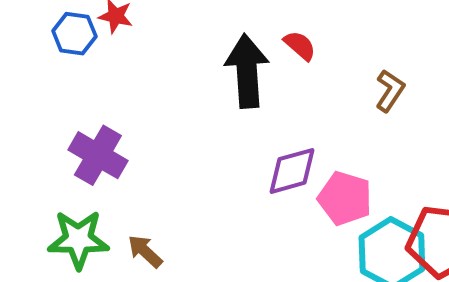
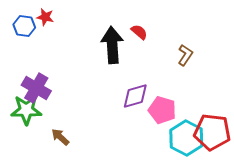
green star: (78, 239) -> (26, 110), moved

